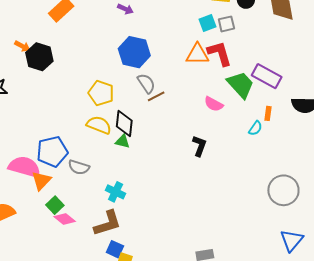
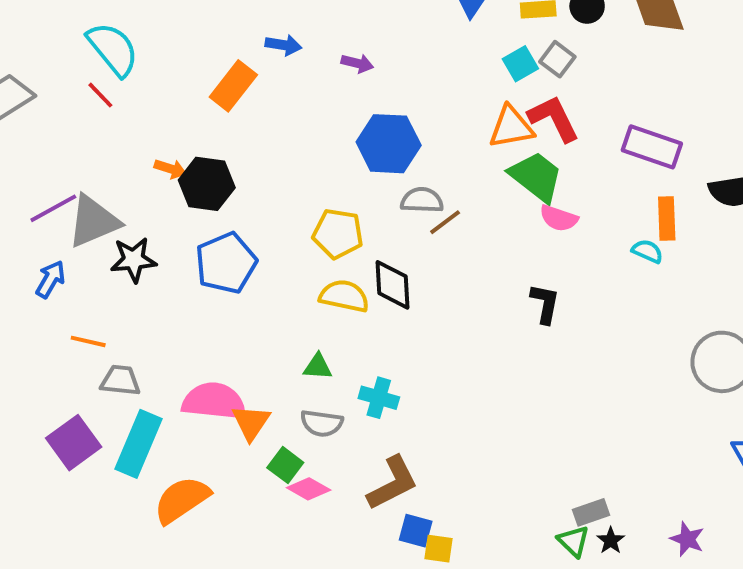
gray square: (226, 24) -> (557, 59), turned -30
gray semicircle: (146, 83) -> (422, 200), turned -45
green trapezoid: (241, 85) -> (536, 177), moved
orange rectangle: (268, 113) -> (667, 218), size x1.5
cyan semicircle: (255, 128) -> (647, 251), turned -91
green triangle: (123, 141) -> (318, 367), moved
blue pentagon: (52, 152) -> (226, 263), moved
gray semicircle: (79, 167) -> (322, 423), moved
cyan cross: (116, 192) -> (379, 398), moved

